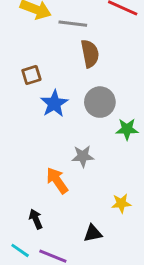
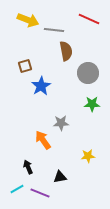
gray circle: (100, 102) -> (88, 73), moved
black triangle: (93, 233) -> (60, 177), moved
cyan line: (20, 250) -> (17, 189), turned -64

